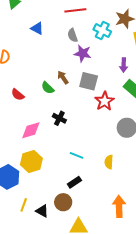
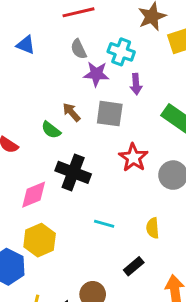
cyan cross: (102, 30) -> (121, 52), moved
purple arrow: (124, 65) -> (136, 84), moved
red star: (105, 101) -> (133, 158), moved
black cross: (59, 118) -> (73, 172), size x1.6
black rectangle: (74, 182) -> (134, 266), moved

